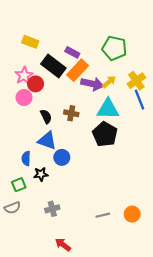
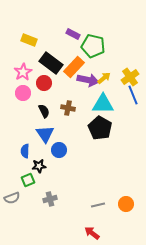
green pentagon: (114, 48) -> (93, 46), moved
purple rectangle: (72, 52) -> (73, 34), moved
red circle: (36, 84) -> (44, 83), moved
blue triangle: (47, 141) -> (45, 134), turned 36
green square: (19, 185) -> (28, 180), moved
red arrow: (63, 245) -> (92, 233), moved

